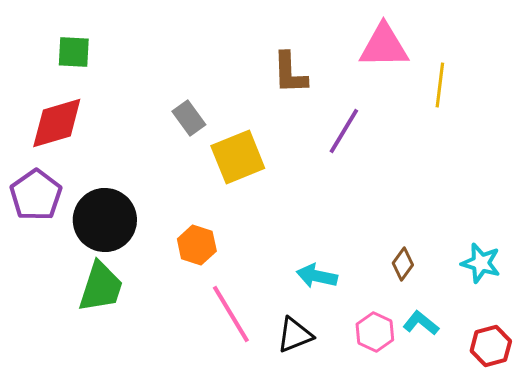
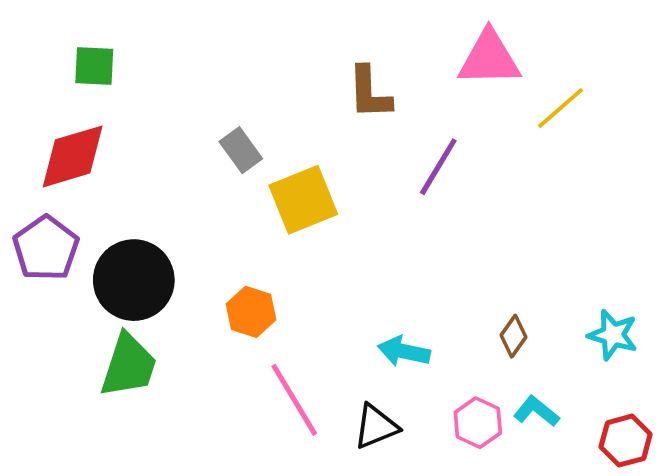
yellow line: (440, 85) -> (561, 108), turned 42

